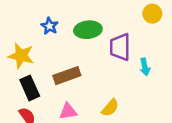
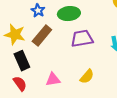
purple trapezoid: (120, 47) -> (82, 39), moved, turned 80
brown rectangle: (67, 76) -> (42, 36), moved, turned -30

